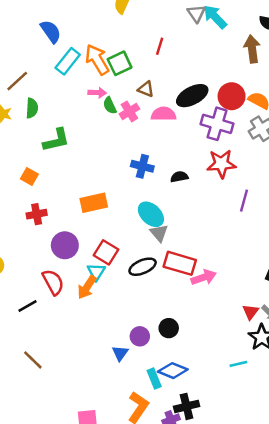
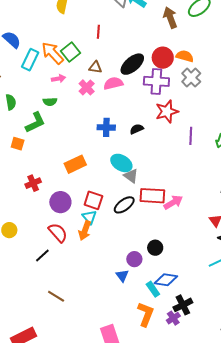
green semicircle: (110, 105) -> (50, 102), moved, turned -56
orange square: (29, 176) -> (18, 144), moved

